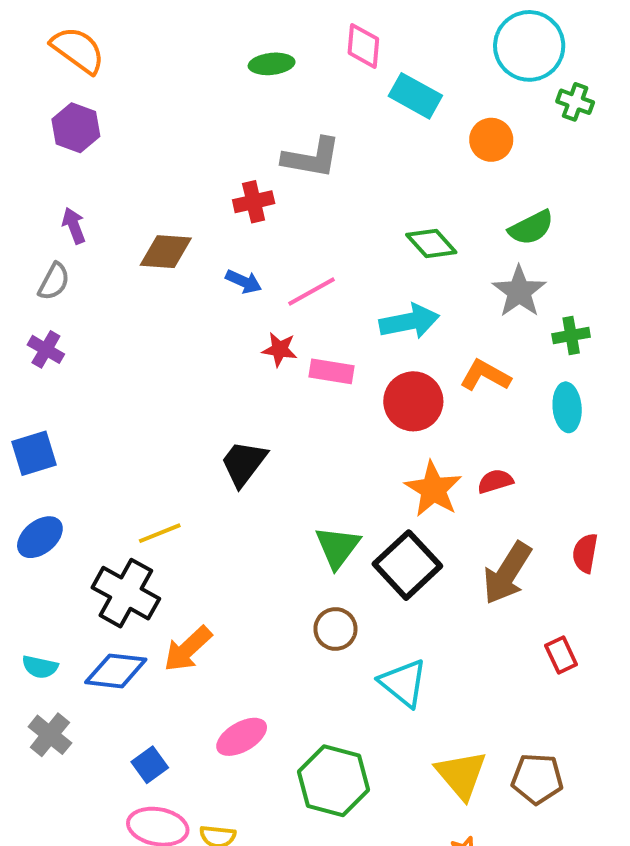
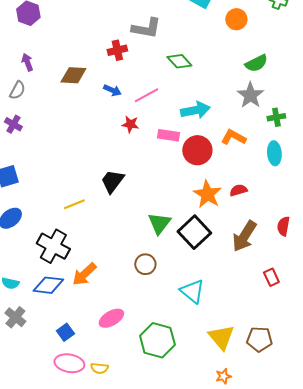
green diamond: (431, 244) -> (179, 61), moved
pink rectangle: (331, 371) -> (168, 135), moved
yellow line: (160, 533) -> (74, 204), moved
brown circle: (335, 629) -> (145, 264), moved

